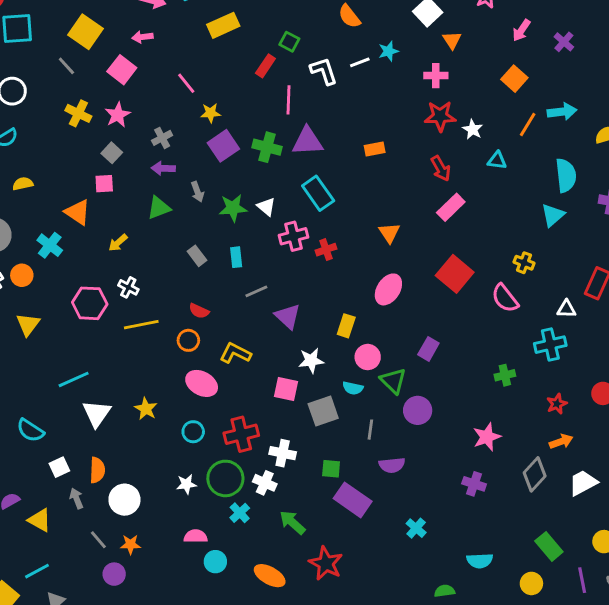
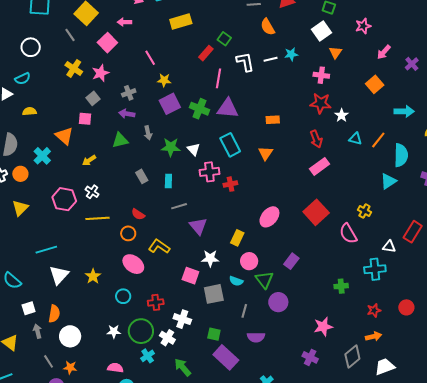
orange line: (528, 125) -> (378, 140), moved
orange triangle: (389, 233) -> (266, 153), moved
red cross: (241, 434) -> (156, 302), size x0.7

